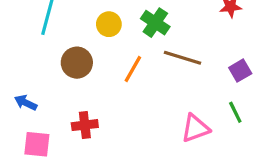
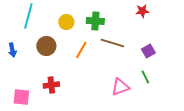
green cross: (155, 23) -> (95, 21), turned -30
blue arrow: (26, 103) -> (12, 50), moved, turned -128

